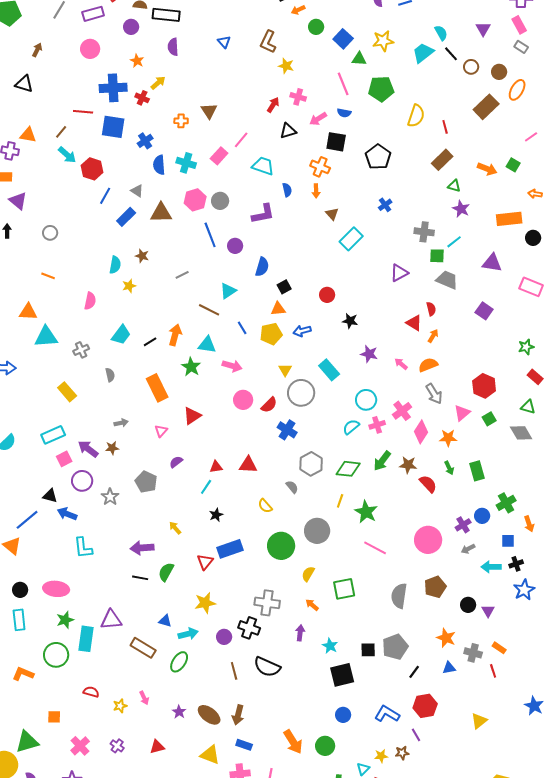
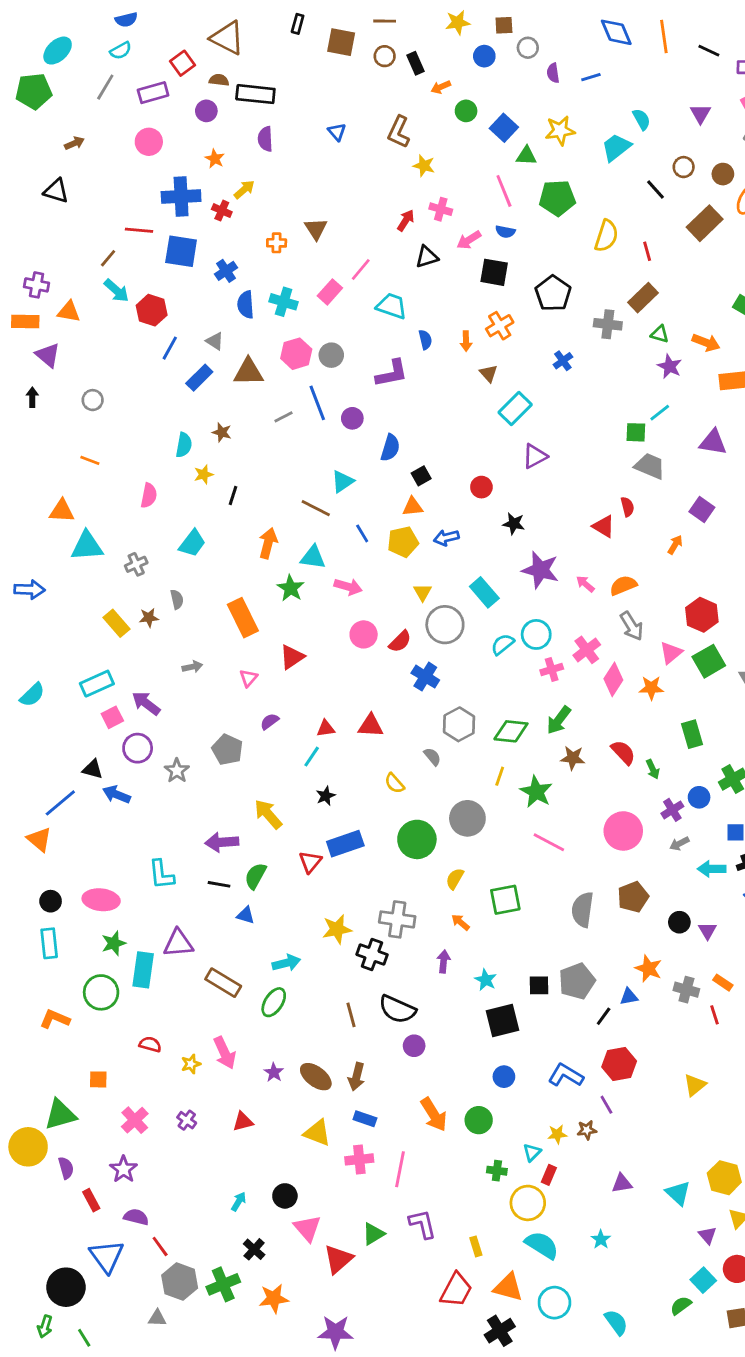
brown arrow: (37, 50) -> (74, 143), turned 40
black line: (451, 54) -> (656, 189), moved
orange triangle: (28, 135) -> (69, 312), moved
orange cross: (320, 167) -> (500, 326), moved, turned 36
orange arrow: (487, 169) -> (706, 342), moved
gray cross: (424, 232) -> (608, 324), moved
purple triangle: (399, 273) -> (535, 456), moved
gray line: (182, 275) -> (284, 417), moved
orange arrow: (433, 336) -> (675, 545), moved
black line: (150, 342) -> (233, 495), moved, turned -40
purple star: (369, 354) -> (540, 570), size x1.5
green square: (489, 419) -> (709, 661), size x1.6
cyan semicircle: (351, 427) -> (503, 644), moved
brown star: (112, 448) -> (149, 618), moved
brown star: (408, 465) -> (573, 758), moved
green arrow: (449, 468) -> (653, 769), moved
yellow arrow: (175, 528) -> (268, 814), size x1.6
cyan L-shape: (83, 548) -> (161, 874), moved
yellow star: (205, 603) -> (337, 929), moved
blue triangle: (165, 621) -> (246, 915), moved
purple circle: (224, 637) -> (414, 1046), moved
blue triangle: (449, 668) -> (629, 997), moved
pink arrow: (144, 698) -> (225, 1053), size x1.6

